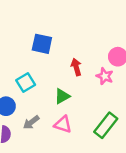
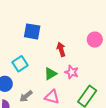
pink star: (105, 76) -> (72, 72), moved

